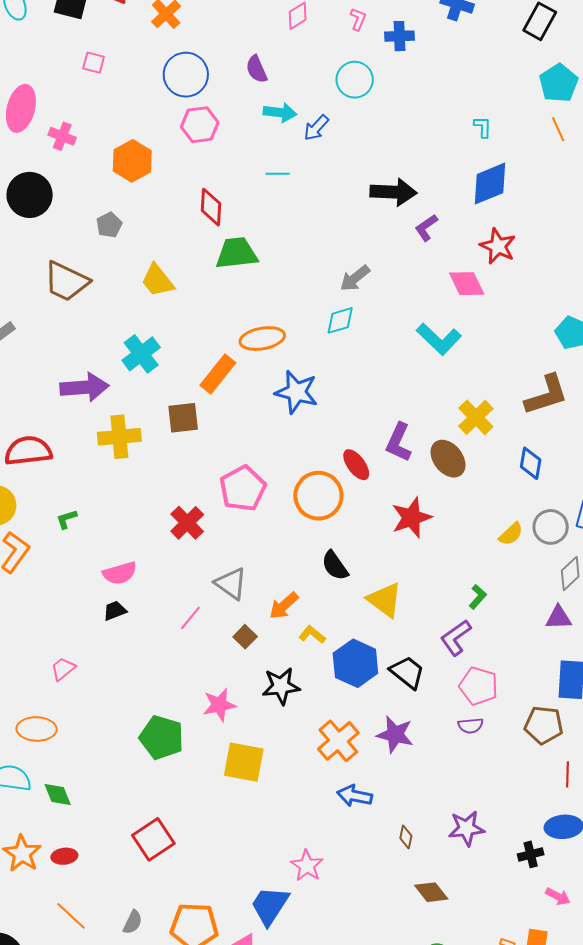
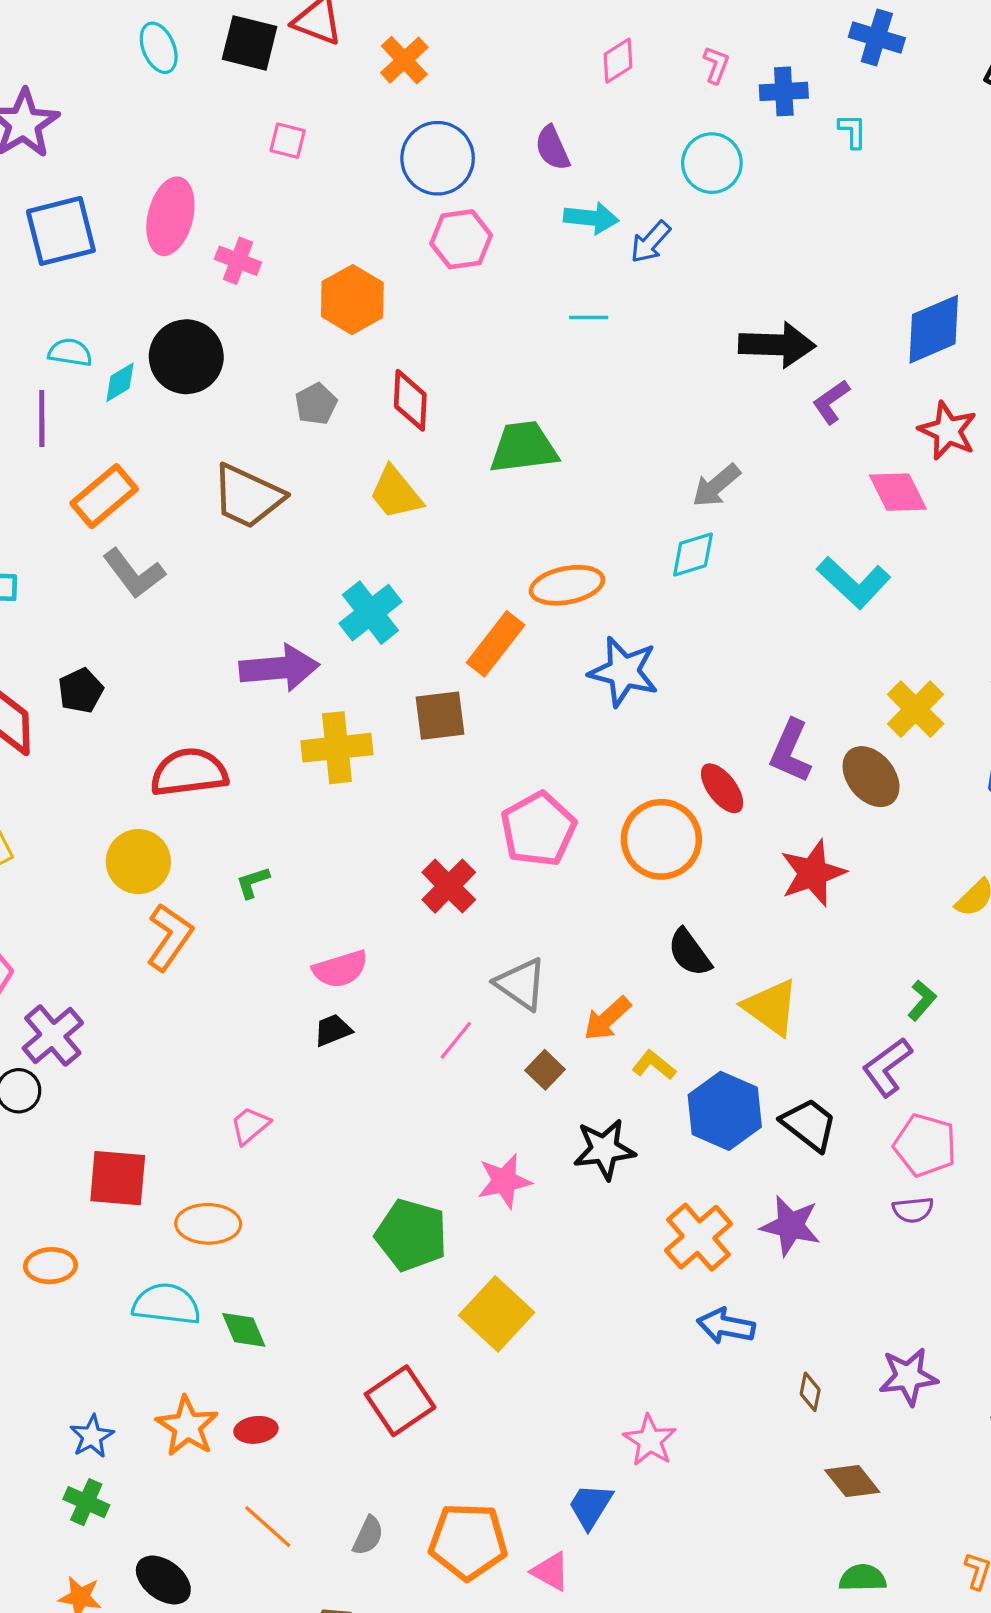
cyan L-shape: (483, 127) -> (853, 131), moved
red diamond: (211, 207) -> (410, 400), moved
yellow square: (244, 762) -> (497, 1314), moved, turned 33
blue trapezoid: (270, 906) -> (590, 1506), size x0.7

